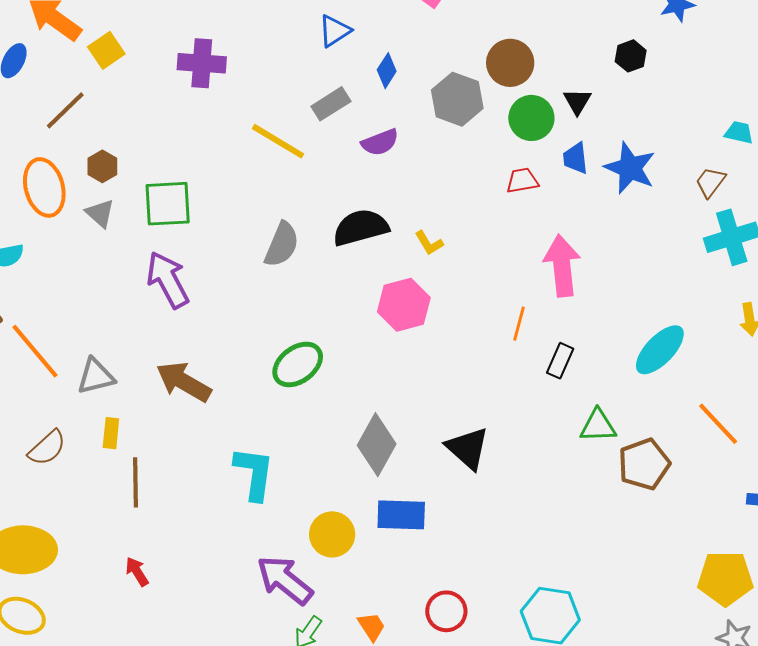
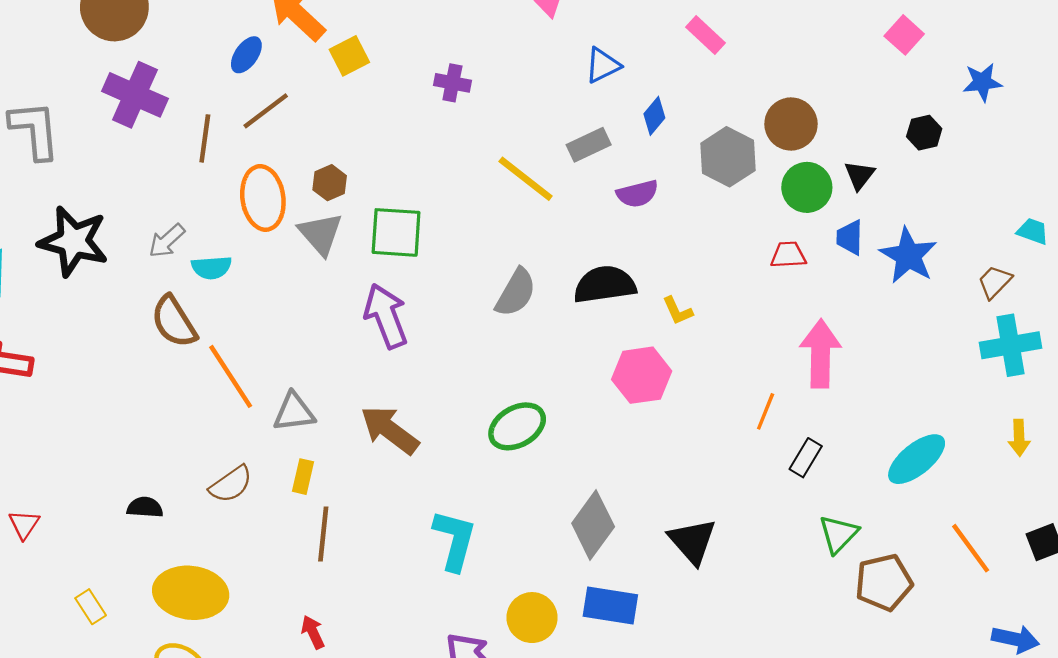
purple cross: (202, 63) -> (452, 83), size x0.7
brown line: (65, 110) -> (266, 111), moved
gray triangle: (100, 213) -> (321, 234), size x1.4
green triangle: (598, 426) -> (838, 534), turned -51

